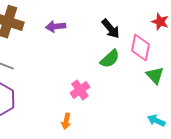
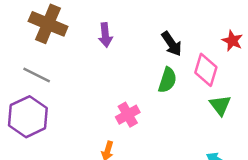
purple arrow: (56, 26) -> (105, 35), turned -96
green semicircle: (110, 59) -> (167, 80), turned -35

